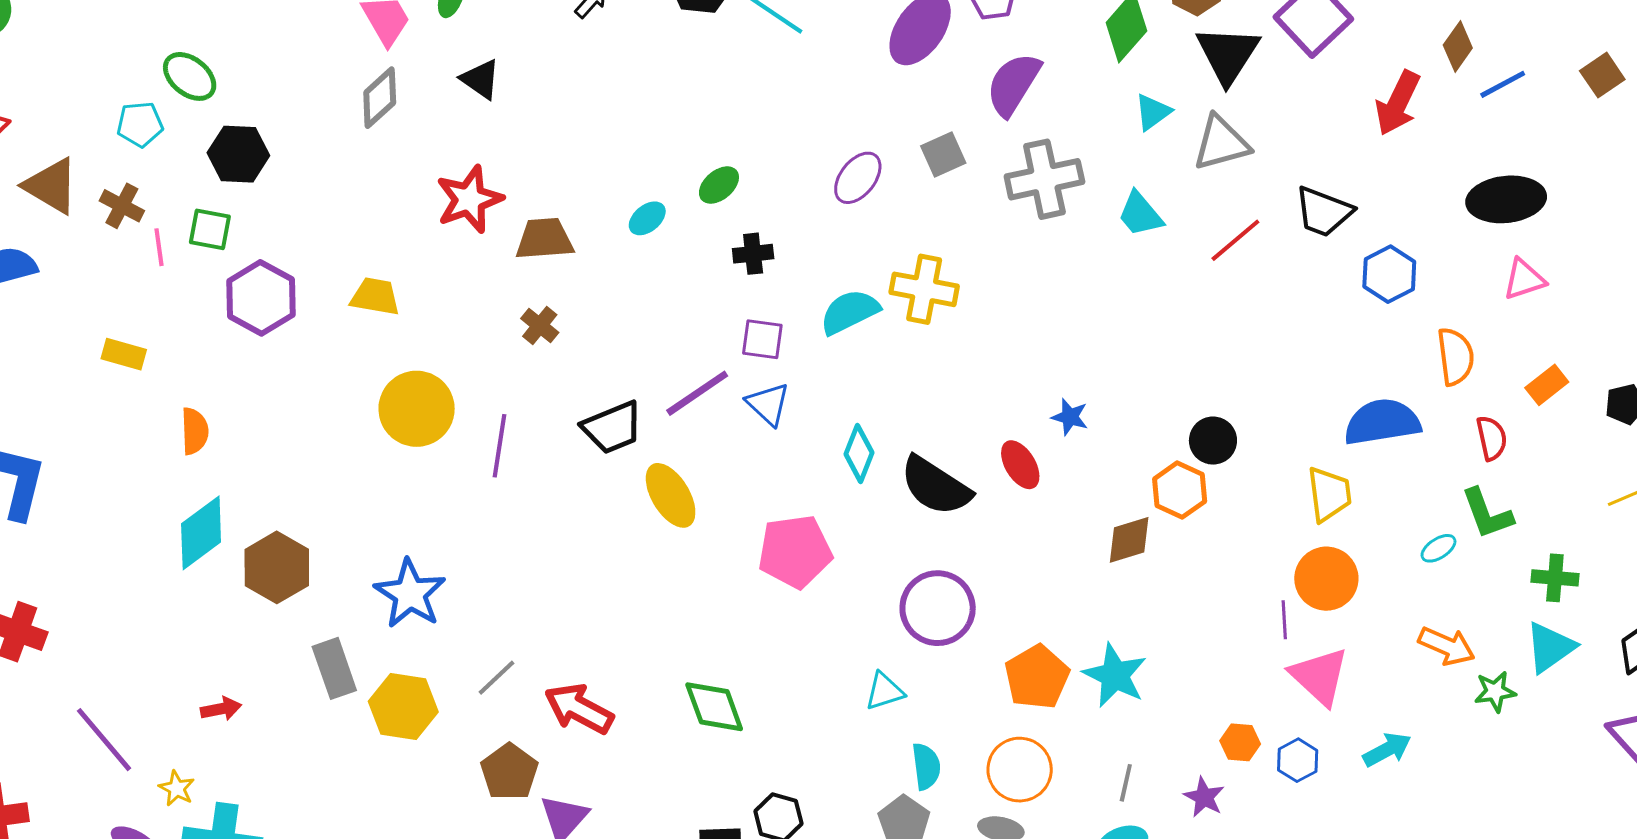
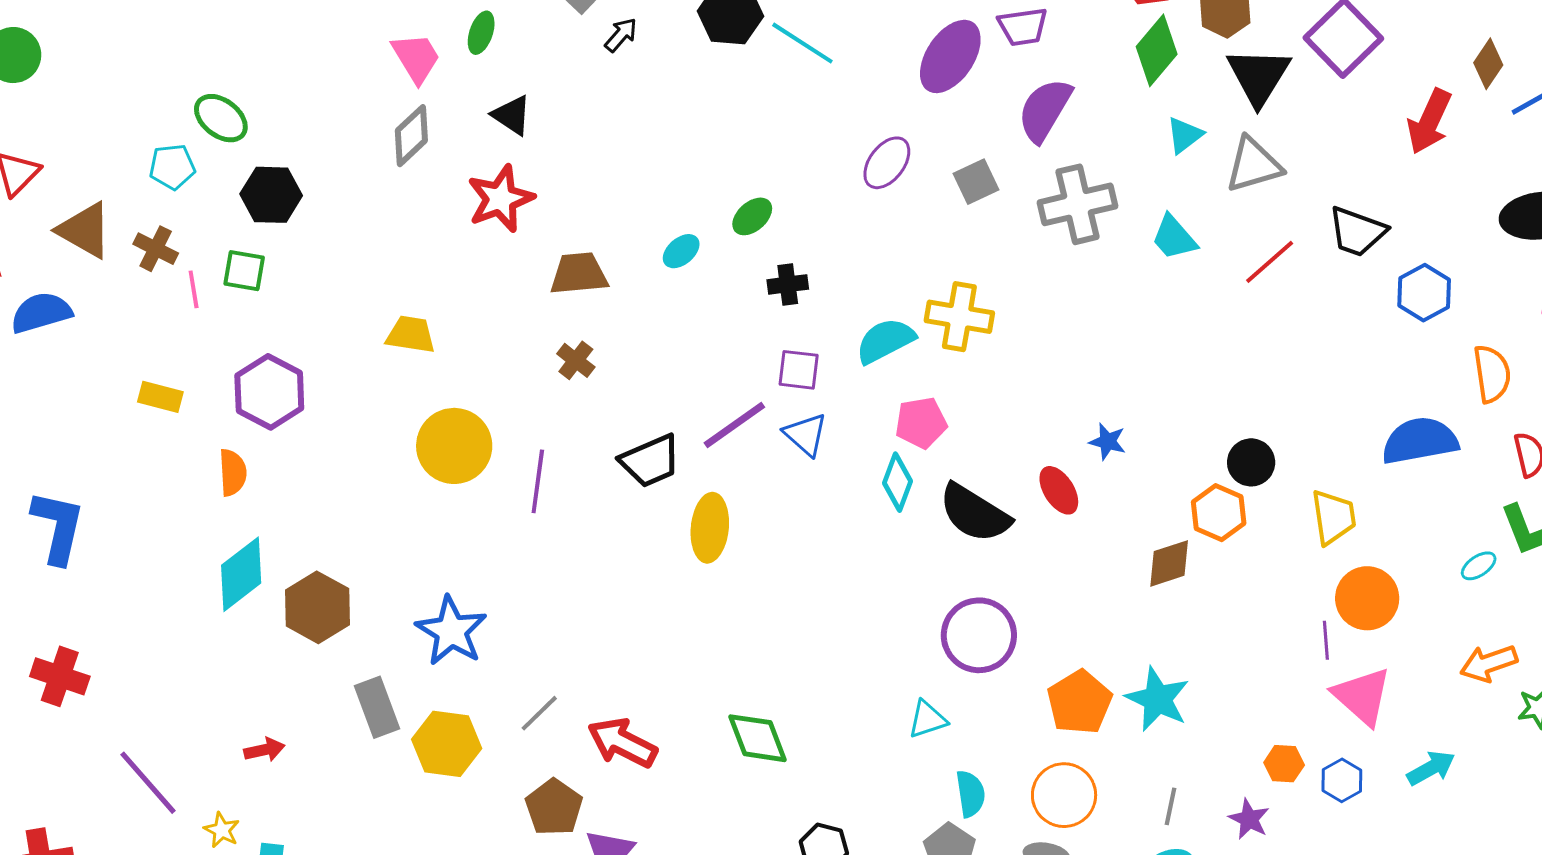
purple ellipse: (858, 178) -> (887, 163), moved
red star: (469, 199) -> (501, 199), moved
purple hexagon: (261, 298) -> (269, 392), moved
yellow trapezoid: (1329, 494) -> (1333, 517), moved
yellow ellipse: (671, 495) -> (710, 528), turned 38
pink pentagon: (795, 551) -> (921, 423), moved, size x0.7
orange arrow: (1447, 646) -> (1489, 663), turned 138

